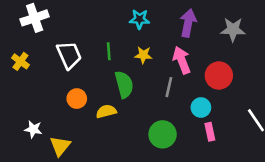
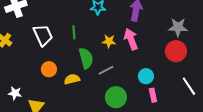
gray star: (233, 29) -> (178, 27), moved
yellow star: (143, 55) -> (109, 41), moved
red circle: (219, 75) -> (176, 51), moved
gray line: (169, 87) -> (106, 70), moved, turned 49

